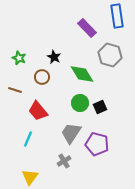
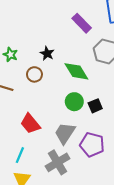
red trapezoid: (38, 111) -> (30, 124), moved
cyan line: (28, 139) -> (20, 155), moved
gray cross: (64, 161) -> (58, 162), size x1.6

